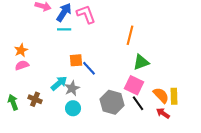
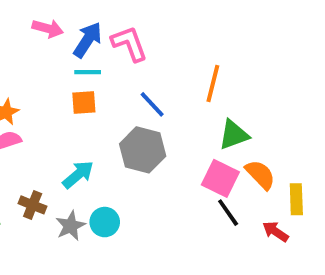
orange square: (76, 60) -> (84, 102), moved
blue line: (89, 68) -> (152, 104), moved
gray star: (72, 88) -> (71, 226), moved
orange semicircle: (161, 95) -> (260, 175), moved
gray hexagon: (112, 102) -> (143, 150), moved

